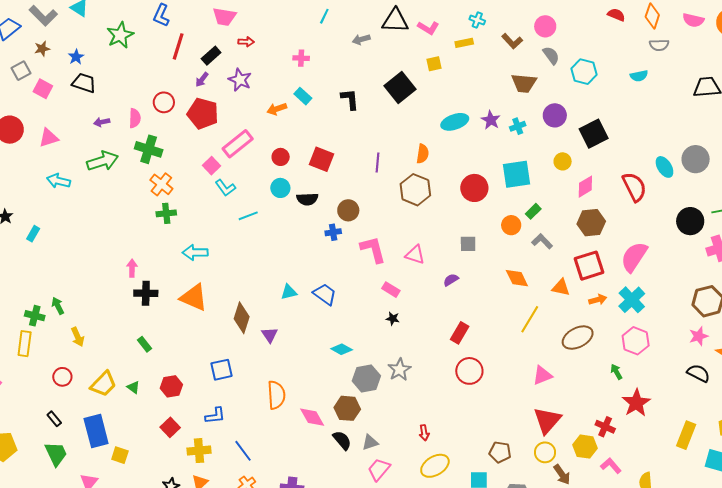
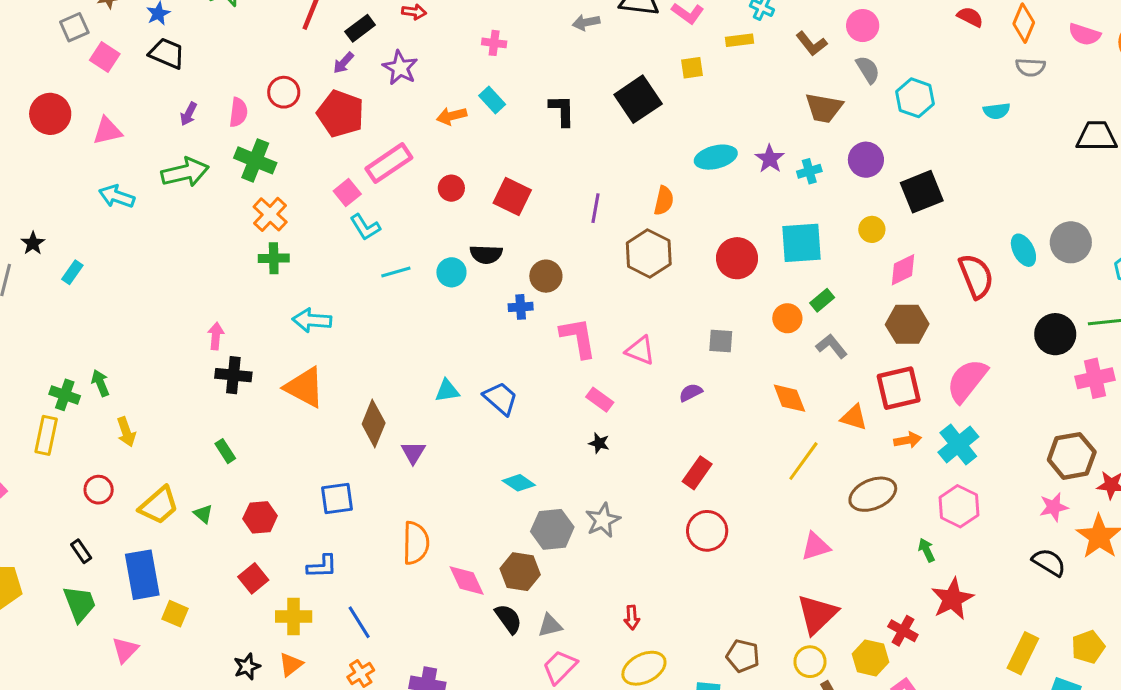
purple arrow: (102, 122) -> (189, 114), turned -56
cyan circle: (280, 188) -> (451, 272), moved

